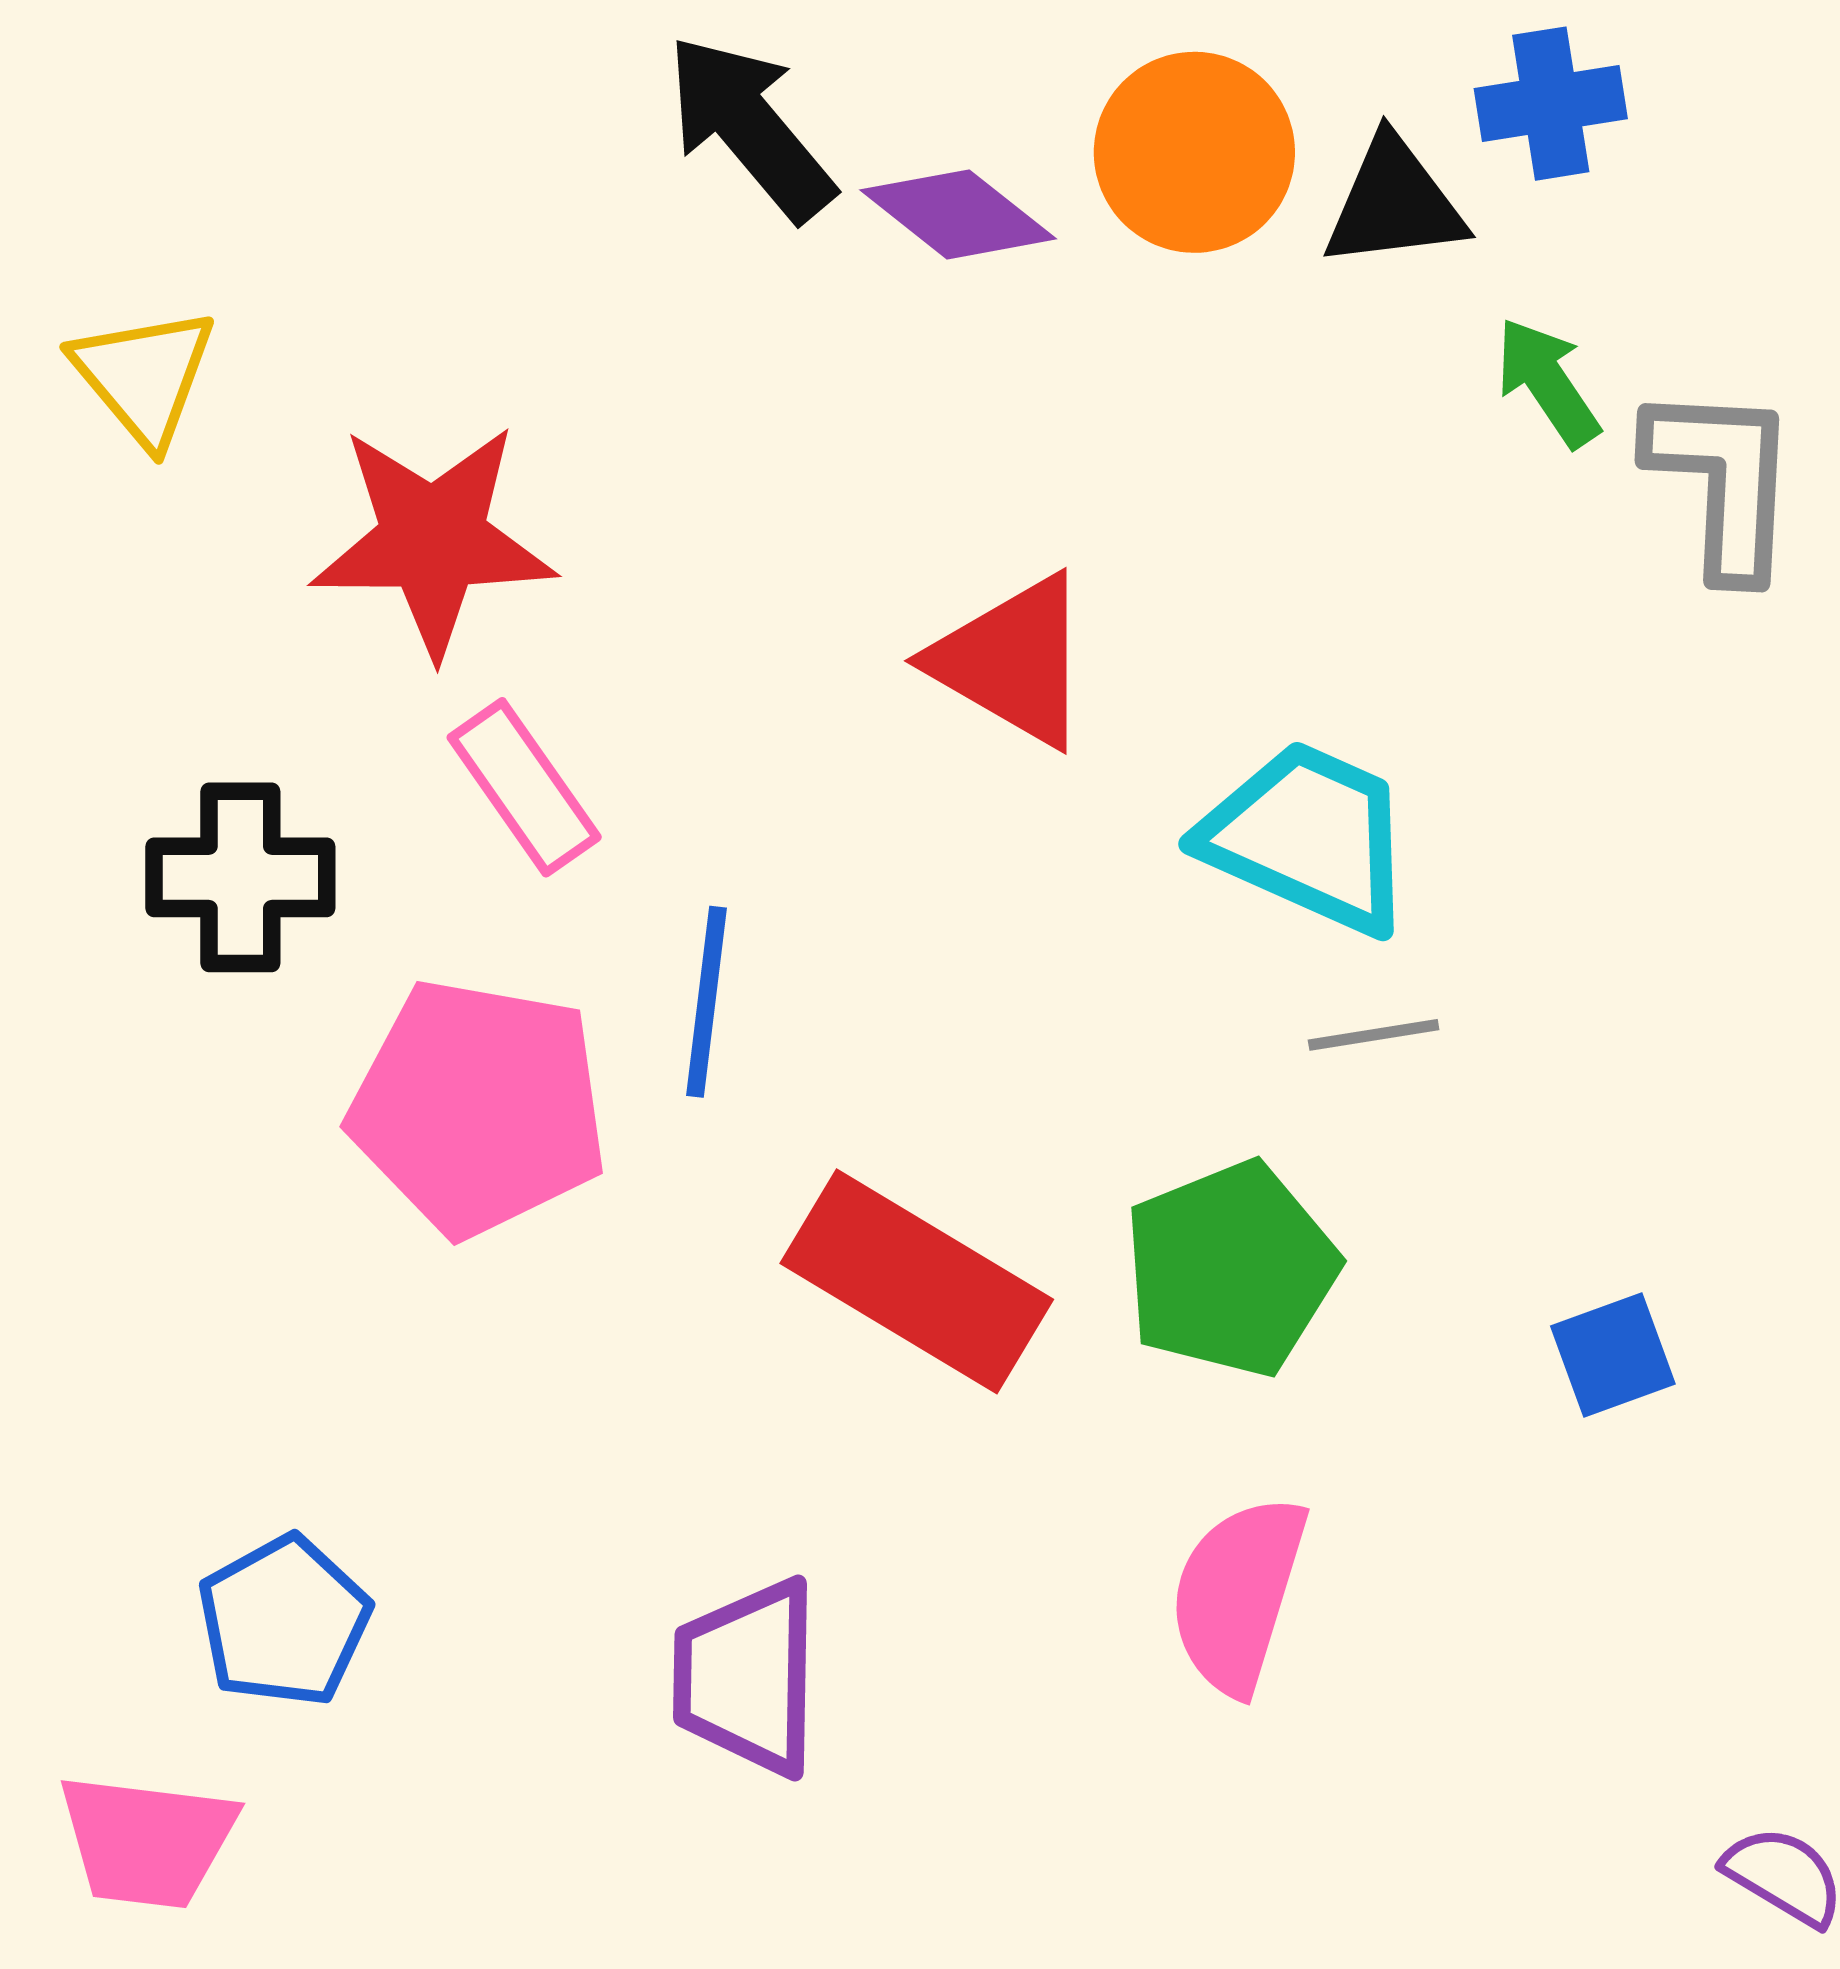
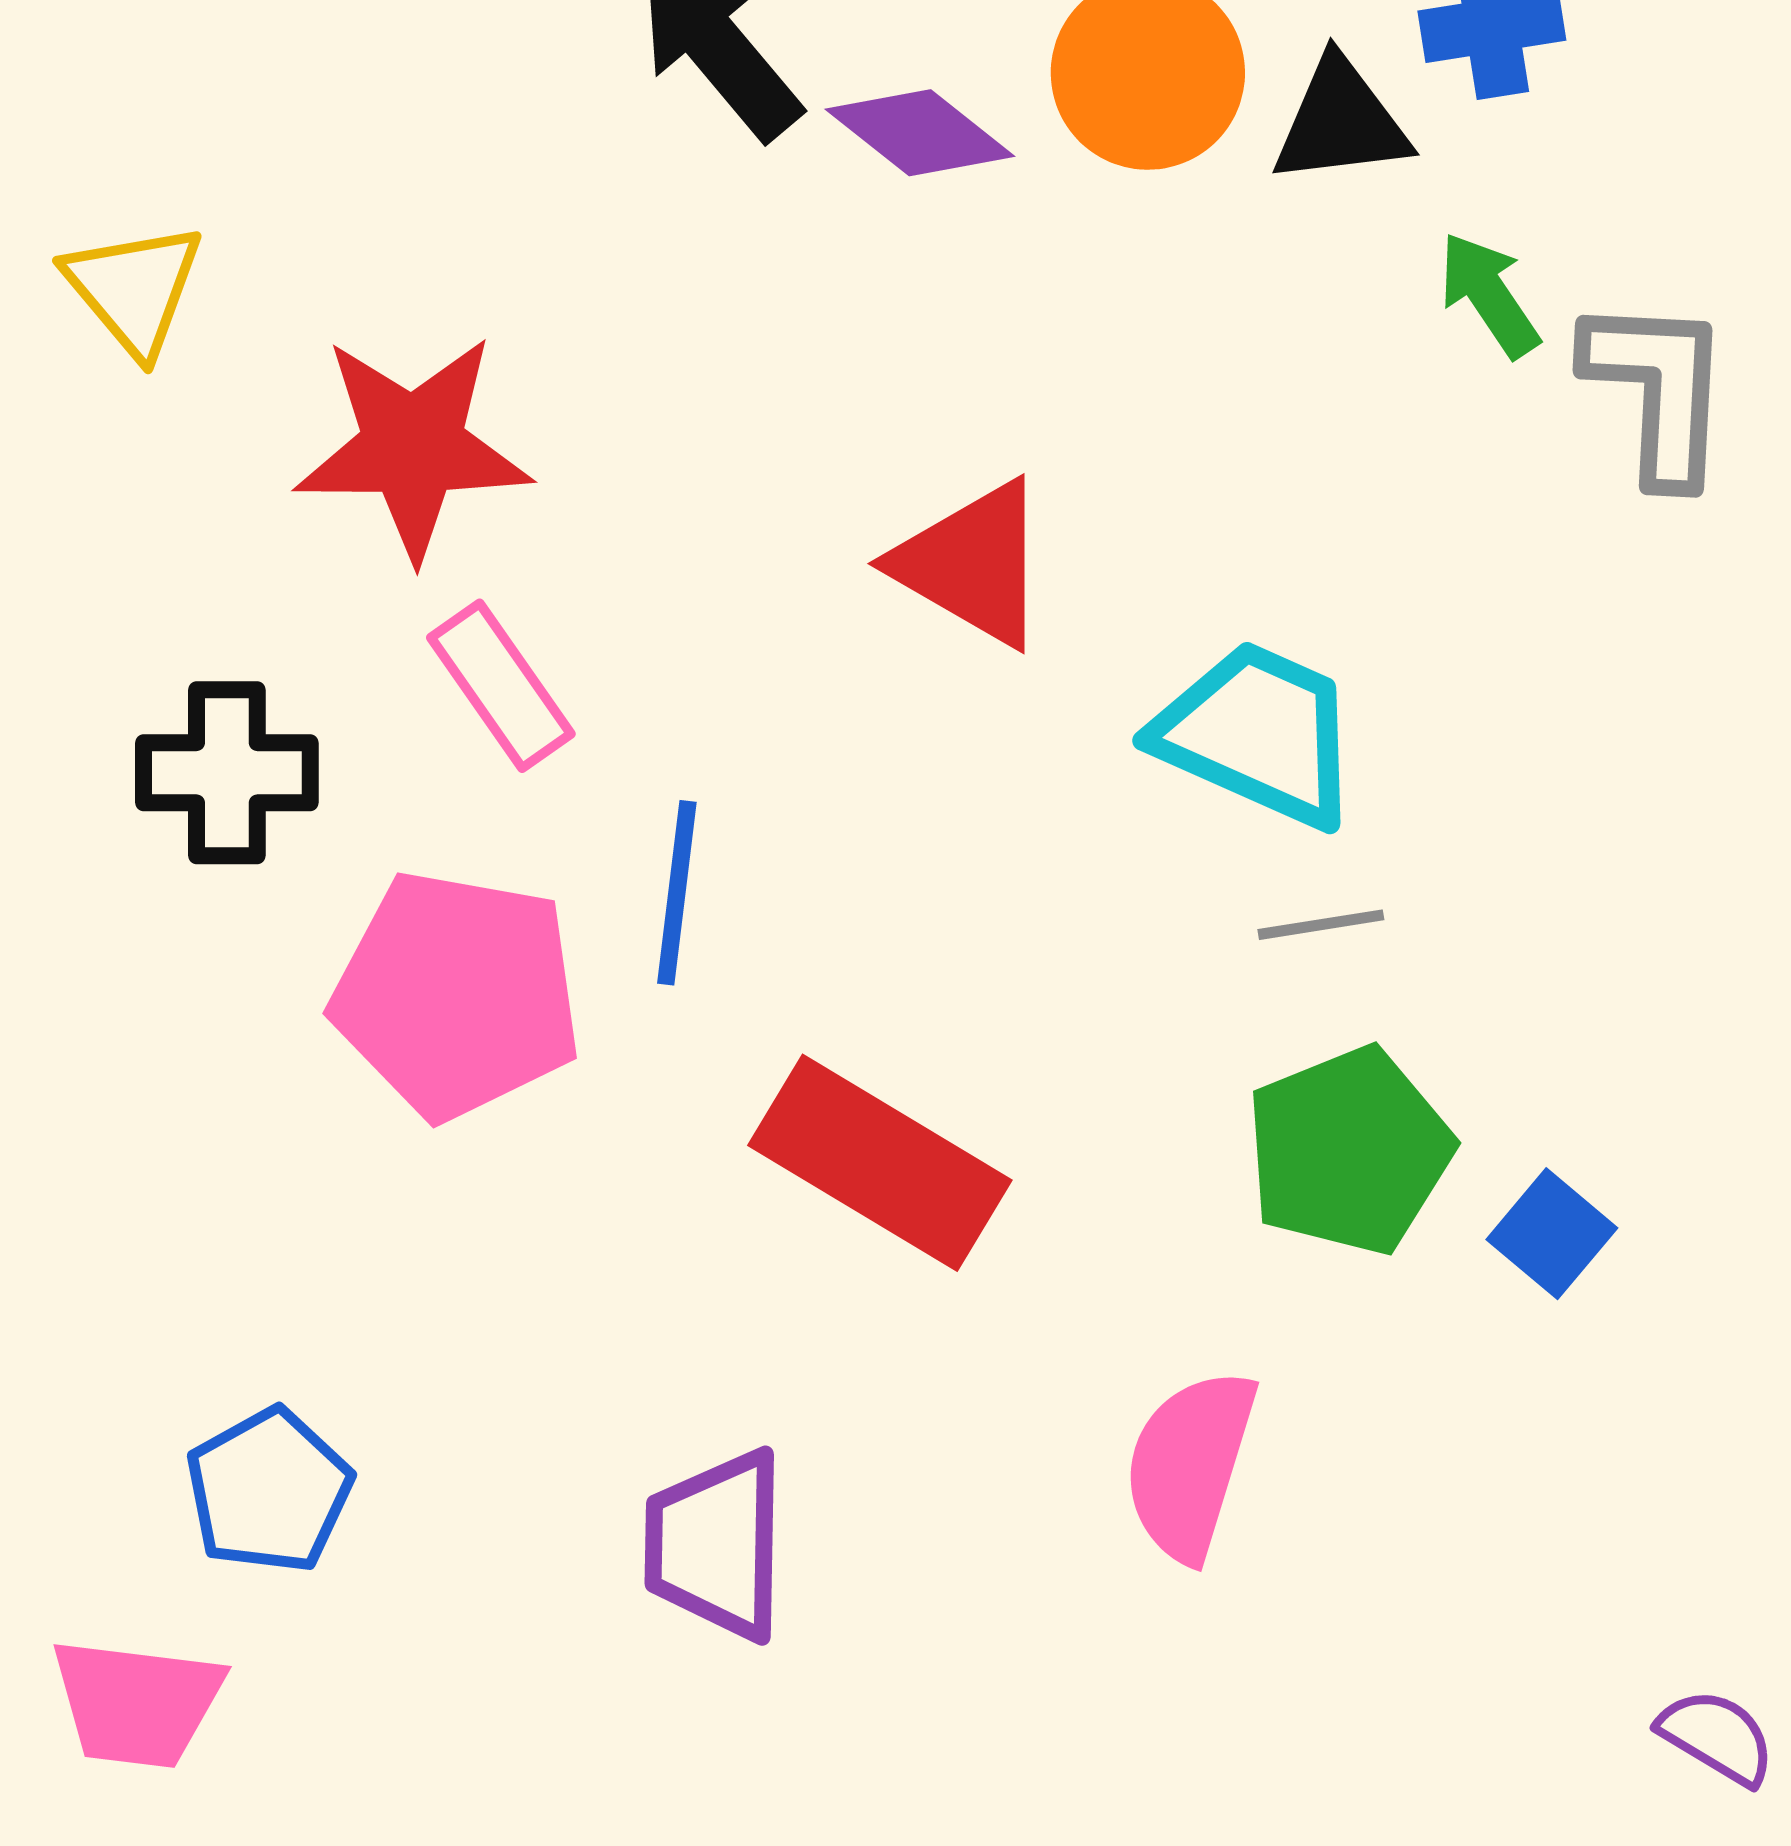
green pentagon: (1231, 1269) -> (1349, 1151), moved
blue square: (1613, 1355) -> (1552, 1234), turned -30

